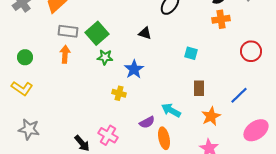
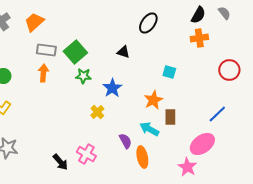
brown rectangle: (199, 88) -> (170, 117), moved
yellow cross: (119, 93) -> (97, 112), turned 32
orange star: (211, 116) -> (153, 100), moved
purple semicircle: (147, 122) -> (125, 141), turned -91
pink ellipse: (256, 130) -> (202, 144), moved

